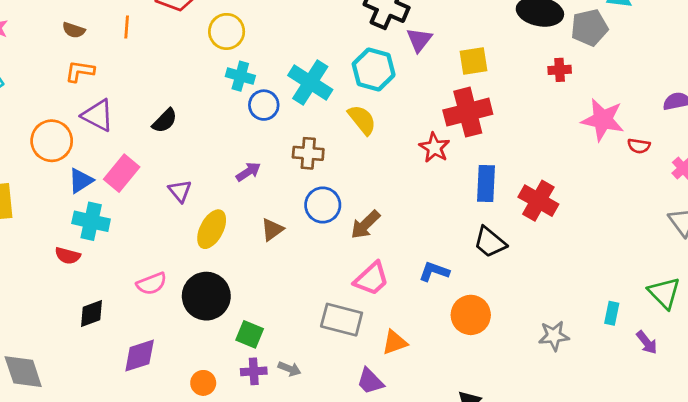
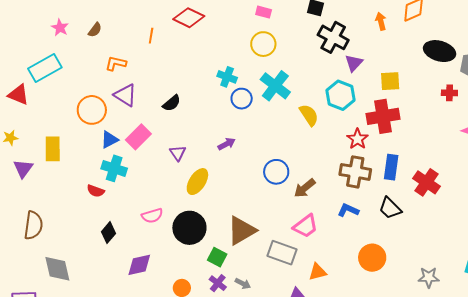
brown semicircle: (74, 30) -> (95, 30), moved, turned -77
yellow circle: (227, 31) -> (263, 44), moved
cyan hexagon: (374, 69) -> (341, 95), moved
brown cross: (308, 153) -> (355, 172), moved, size x1.4
brown triangle: (272, 229) -> (242, 231), moved, size x1.8
blue L-shape: (434, 272) -> (348, 210), moved
black diamond: (92, 313) -> (109, 233), turned -35
purple cross: (254, 371) -> (218, 283), turned 36

